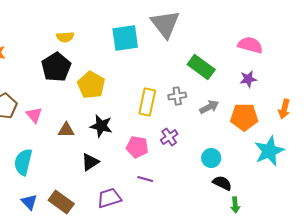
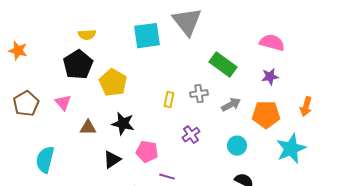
yellow rectangle: (147, 102) -> (169, 100), size x0.6
pink triangle: (34, 115) -> (63, 103), moved
pink pentagon: (137, 147) -> (147, 152), moved
cyan circle: (211, 158) -> (237, 146), moved

